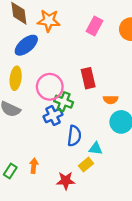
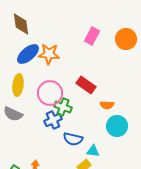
orange star: (49, 21) -> (49, 54), moved
red rectangle: (88, 78) -> (86, 85), turned -42
blue semicircle: (74, 136) -> (73, 139), turned 96

